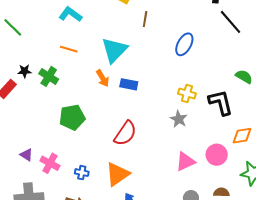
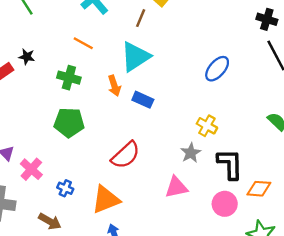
brown line: (145, 19) -> (141, 18), moved
green cross: (49, 76) -> (69, 78), moved, turned -30
black L-shape: (221, 102) -> (230, 164), moved
pink triangle: (185, 162) -> (176, 187), moved

